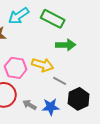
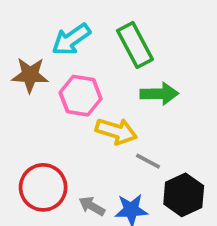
green rectangle: (53, 19) -> (135, 45), turned 35
pink hexagon: (16, 68) -> (81, 96), moved

